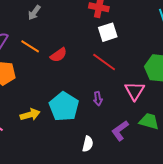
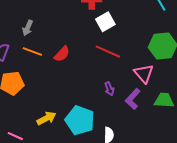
gray arrow: (34, 13) -> (28, 28), moved
cyan pentagon: (64, 107) -> (80, 120), moved
purple L-shape: (120, 131) -> (133, 99), moved

